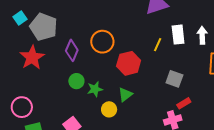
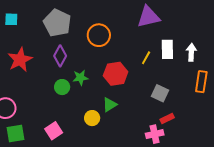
cyan square: (20, 18) -> (11, 19), turned 32
gray pentagon: (43, 27) -> (57, 23), moved
orange circle: (102, 42) -> (99, 35), moved
green star: (95, 89) -> (80, 78), moved

